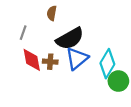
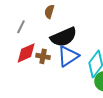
red diamond: (32, 60) -> (26, 53), turned 70

